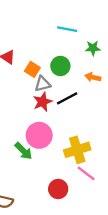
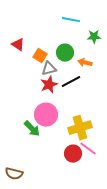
orange arrow: (93, 77) -> (85, 63), moved
red circle: (58, 189) -> (73, 154), moved

